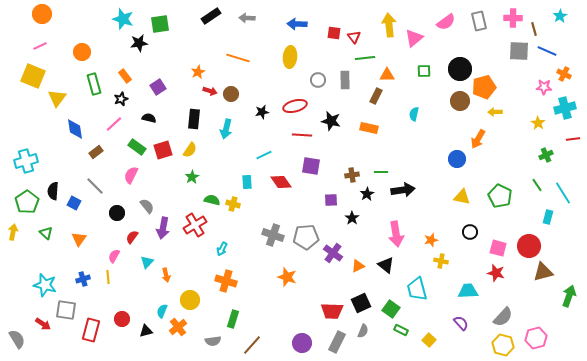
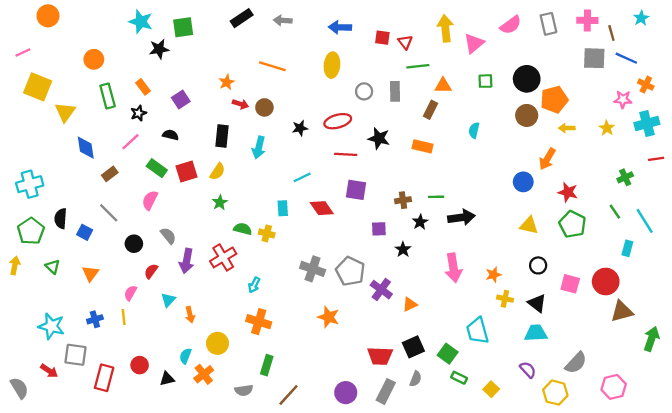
pink line: (40, 46) -> (23, 52), moved
yellow star: (538, 123) -> (607, 128), moved
gray pentagon: (306, 237) -> (350, 271), turned 30
black triangle: (386, 265) -> (537, 303), moved
red star: (496, 273) -> (568, 192), moved
yellow hexagon: (503, 345) -> (555, 393), moved

